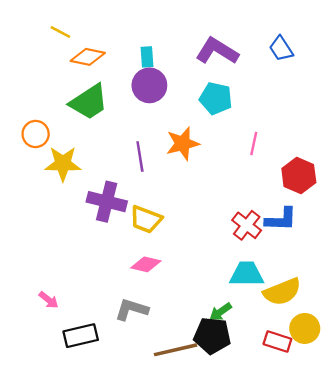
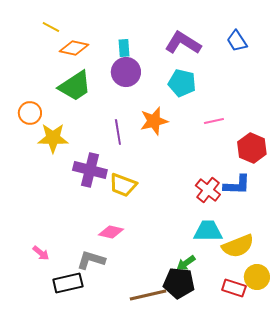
pink line: (254, 143) -> (214, 121), turned 66
pink diamond: (146, 264) -> (111, 232), moved
gray L-shape: (132, 309) -> (91, 260), moved

